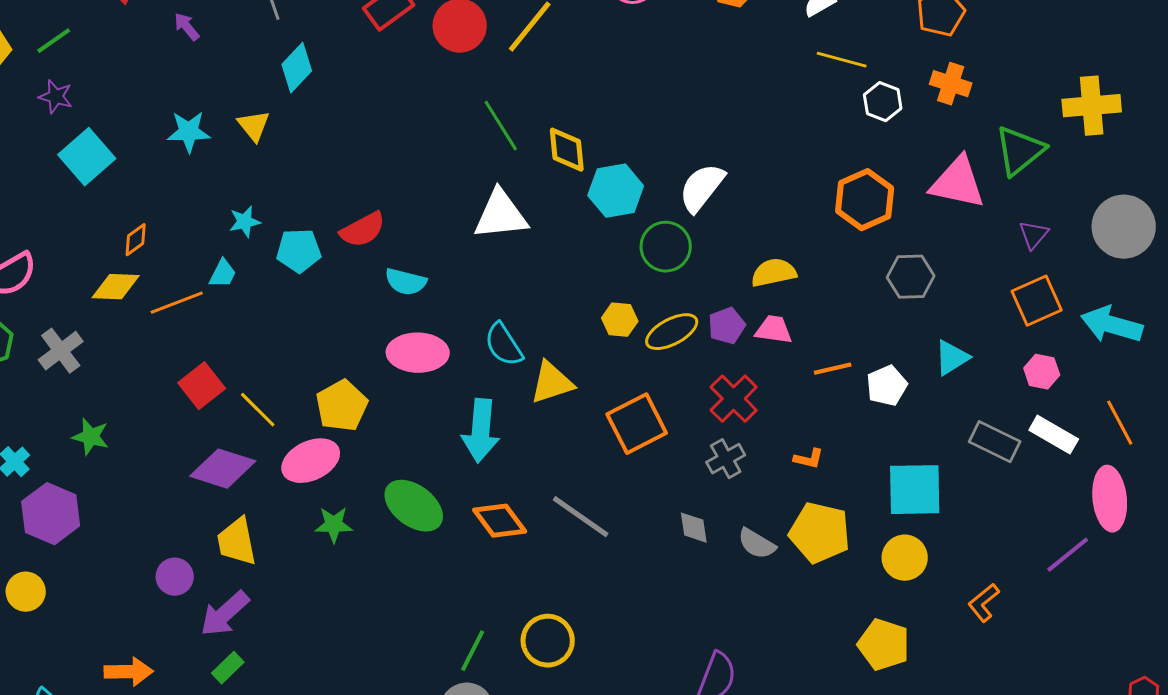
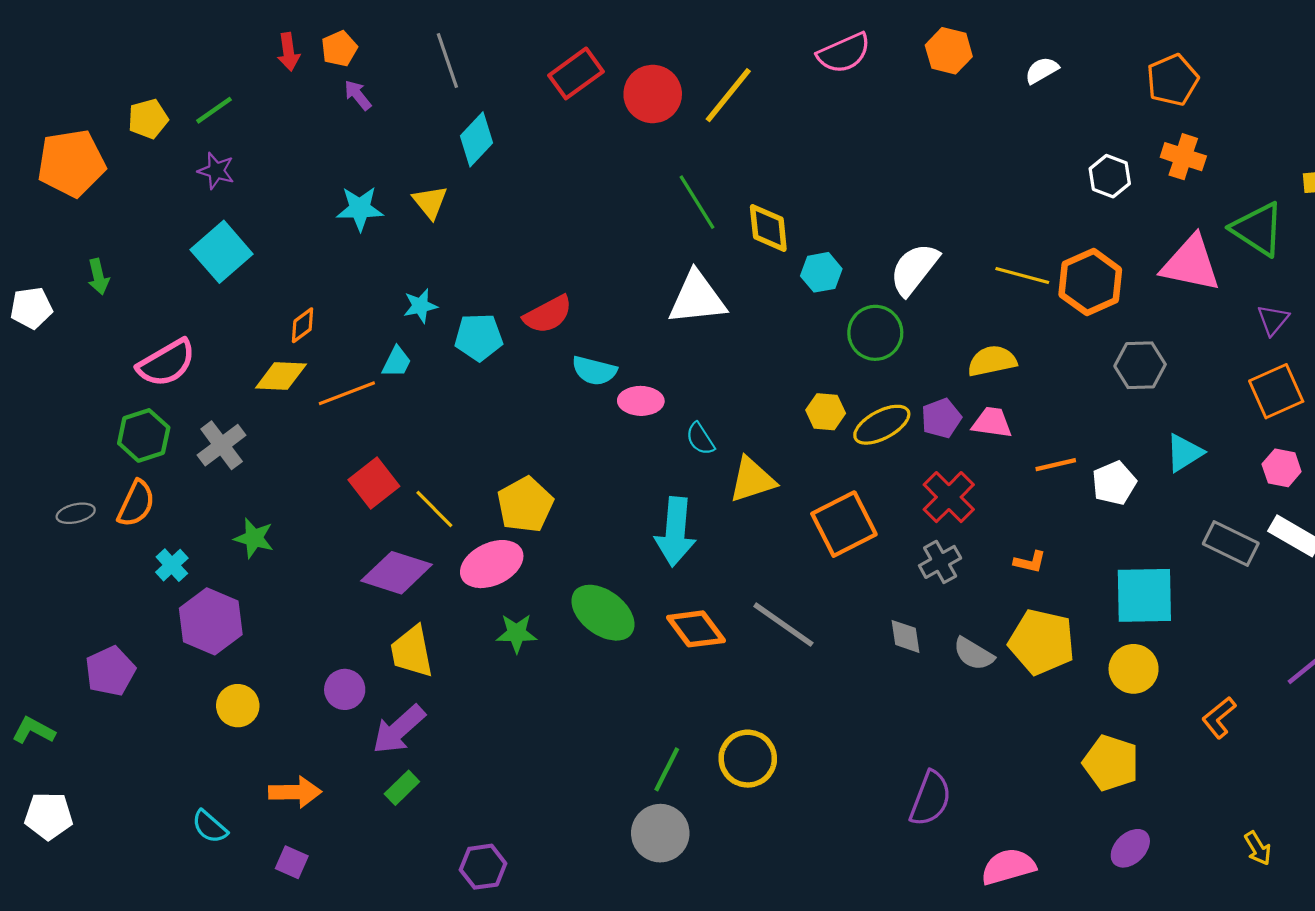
yellow line: (842, 60) -> (1022, 276), moved
green triangle: (1020, 151) -> (1258, 229), turned -48
cyan square: (87, 157) -> (222, 252), moved
cyan hexagon: (616, 191) -> (821, 272), size x0.7
cyan semicircle: (504, 345) -> (700, 439), size x0.7
pink ellipse: (418, 353) -> (641, 401), moved, size x0.7
yellow circle: (26, 592) -> (238, 706), moved

